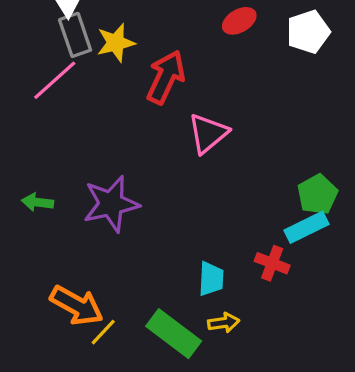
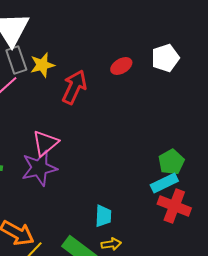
red ellipse: (239, 21) -> (121, 66), moved
pink triangle: (208, 133) -> (45, 143), moved
red cross: (272, 263) -> (174, 206), moved, size x1.5

